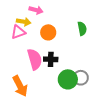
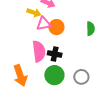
pink triangle: (18, 32) -> (44, 24), moved
green circle: (68, 79) -> (54, 75), moved

